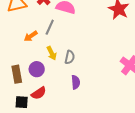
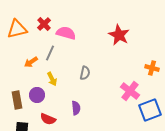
gray semicircle: (70, 57) -> (85, 73), moved
red semicircle: (39, 93) -> (48, 119), moved, turned 56

